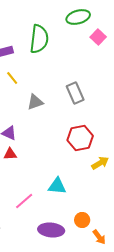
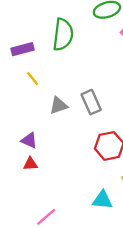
gray rectangle: (75, 93) -> (91, 102), moved
cyan triangle: (57, 186) -> (102, 200), moved

